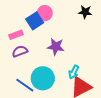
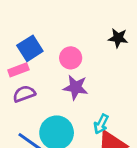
pink circle: (45, 13) -> (71, 58), moved
blue square: (35, 21) -> (30, 48), moved

